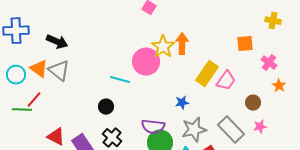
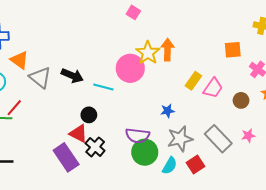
black arrow: (57, 42) -> (72, 76), moved
orange triangle: (39, 69) -> (20, 60), moved
yellow rectangle: (207, 74) -> (193, 81), size x0.7
brown circle: (253, 103) -> (241, 100), moved
red triangle: (56, 137) -> (79, 134), moved

